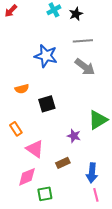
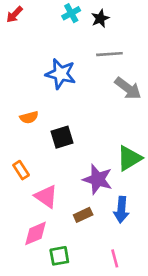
gray arrow: (85, 67) -> (128, 88), moved
purple star: (74, 136) -> (98, 179), size x1.6
blue arrow: (92, 173) -> (121, 210), moved
pink line: (96, 195) -> (115, 258), moved

